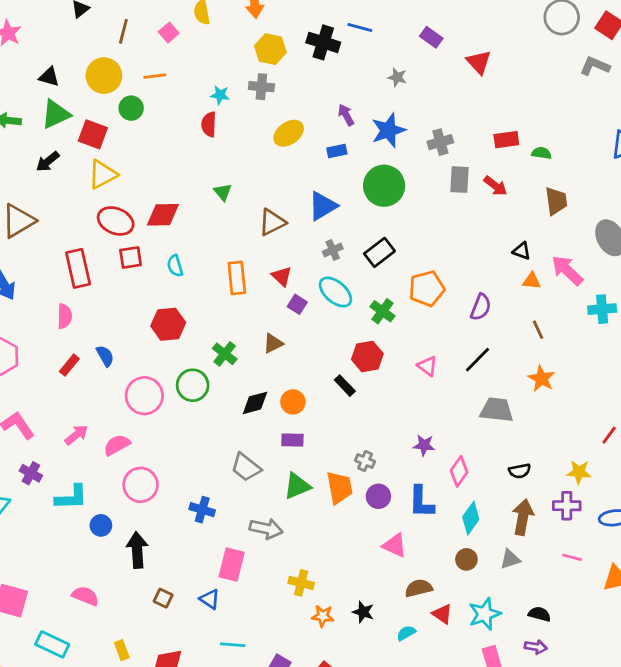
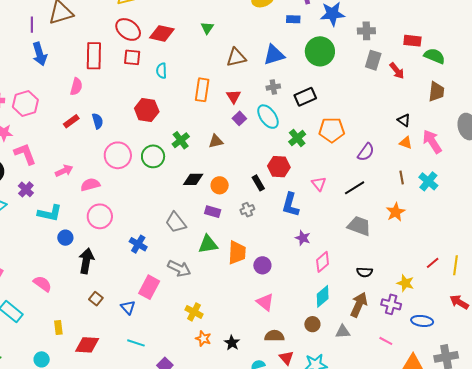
green semicircle: (541, 153) -> (434, 56), size x1.5
cyan cross: (602, 309) -> (428, 181), moved, turned 30
gray cross: (365, 461) -> (247, 210), moved, turned 32
blue L-shape: (421, 502) -> (290, 205), moved

